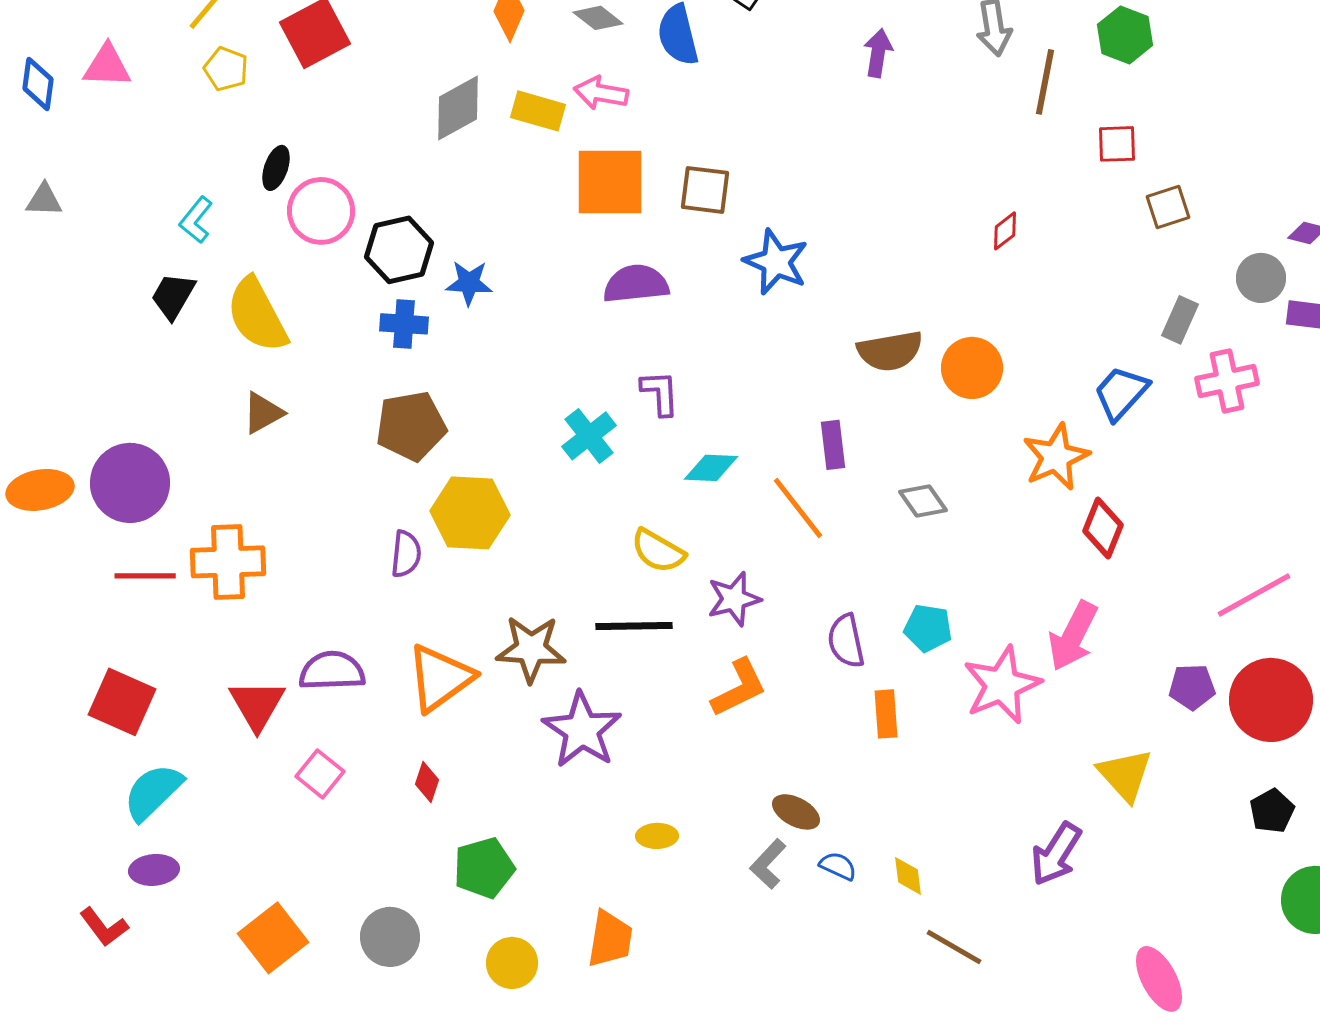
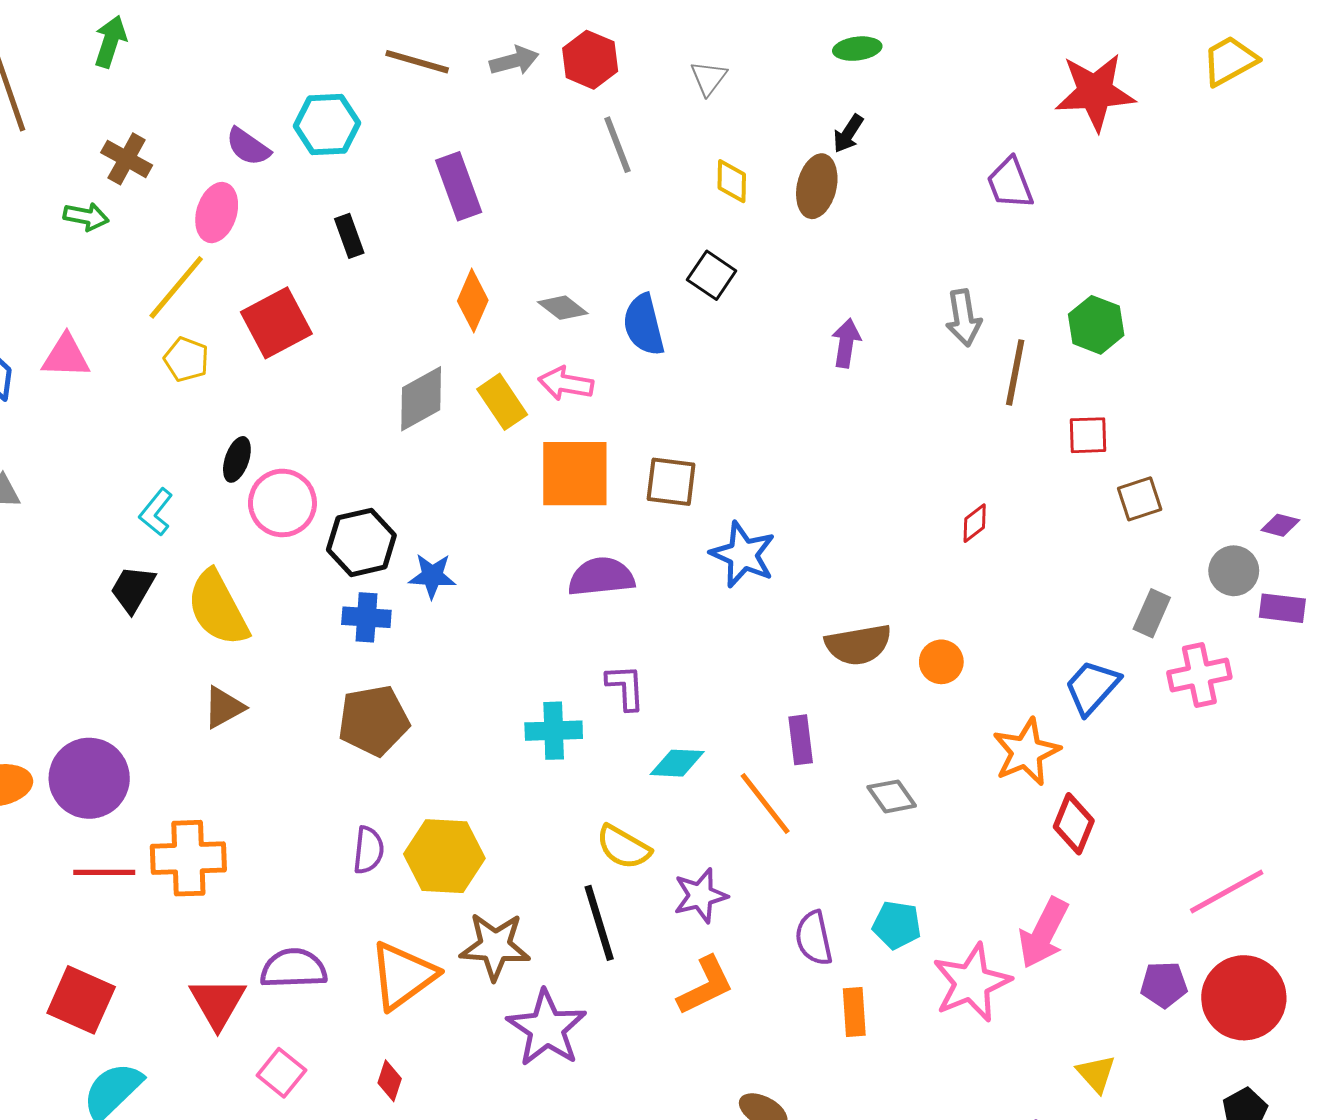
yellow rectangle: (538, 111) -> (502, 402), turned 40
orange circle: (972, 368) -> (941, 662), size x0.7
cyan cross: (589, 436) -> (554, 731), turned 36
yellow hexagon: (470, 513) -> (444, 856), moved
black line: (634, 626) -> (599, 923), turned 74
yellow triangle: (1125, 775) -> (1096, 1074), size x0.7

